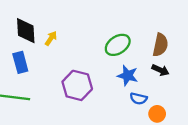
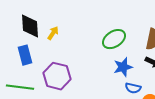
blue star: (128, 76) -> (123, 67), turned -30
purple hexagon: (77, 85) -> (57, 76), moved

